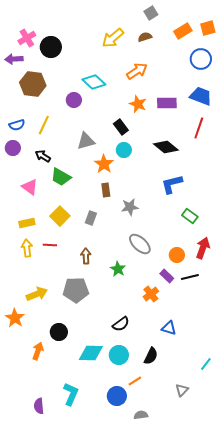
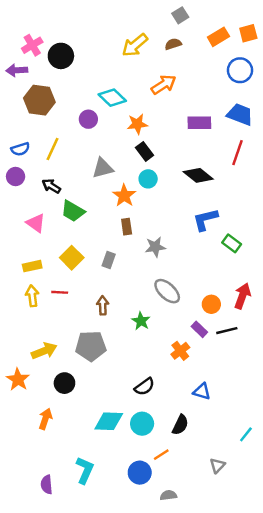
orange star: (138, 104) -> (137, 124), moved, turned -30
green rectangle: (190, 216) -> (232, 243), moved
black circle: (59, 332) -> (64, 383), moved

